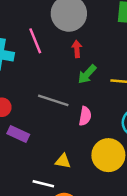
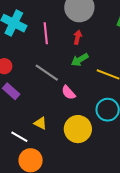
pink line: (35, 41) -> (46, 33), moved
pink semicircle: (85, 116) -> (68, 93), turned 112

